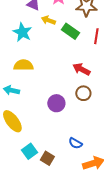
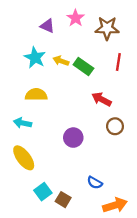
yellow arrow: (48, 20) -> (61, 61), moved
green rectangle: (70, 31) -> (83, 67), moved
brown circle: (83, 93) -> (115, 126), moved

